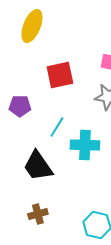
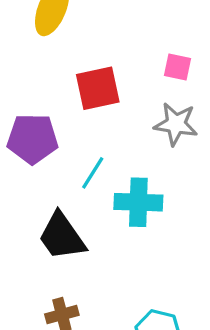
purple pentagon: (20, 106) -> (33, 139), size x1.4

